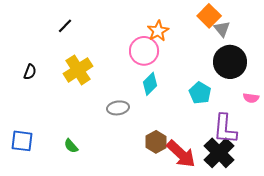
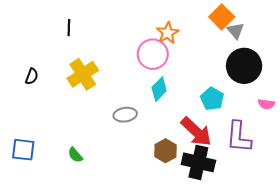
black line: (65, 26) -> (69, 28), turned -42
black cross: (219, 153) -> (198, 162), moved, turned -32
red arrow: (181, 154) -> (196, 132), moved

